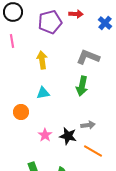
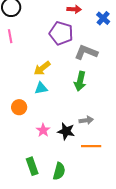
purple pentagon: (50, 22) -> (61, 33), moved, turned 30
yellow arrow: (42, 60) -> (42, 68), moved, turned -120
orange line: (93, 151) -> (91, 146), turned -30

